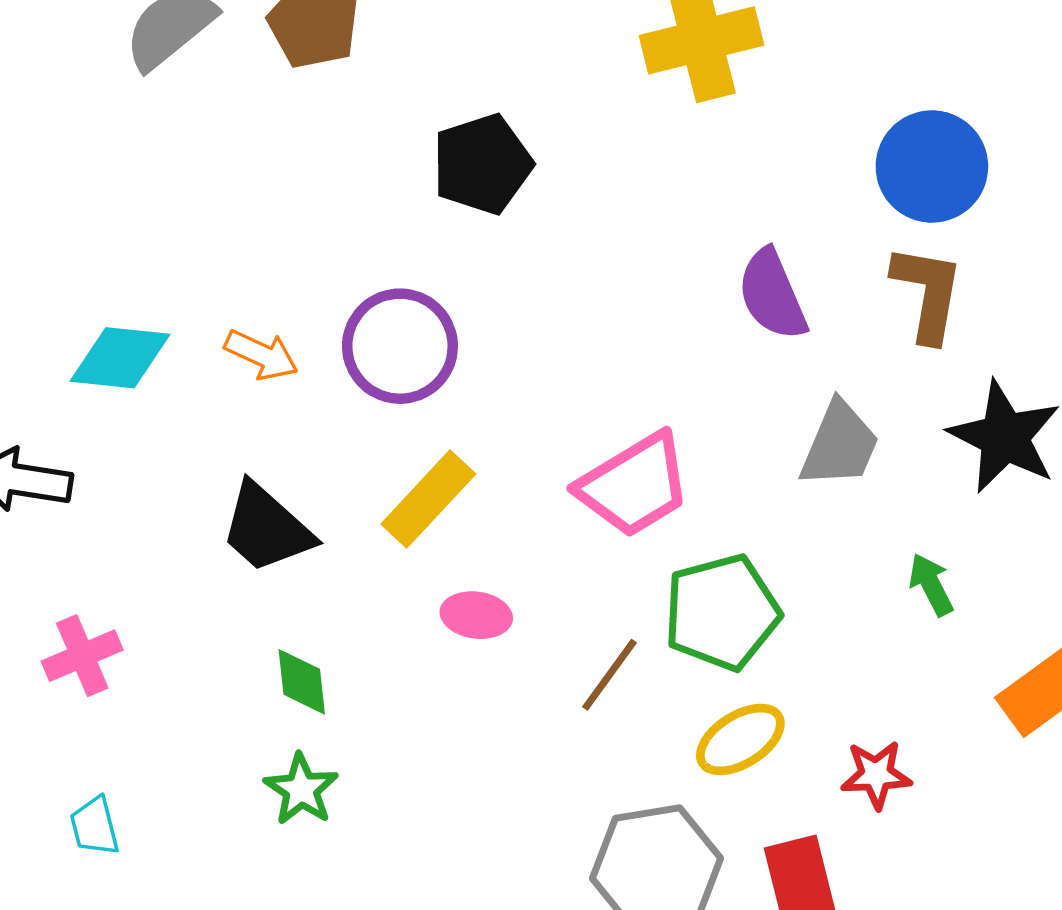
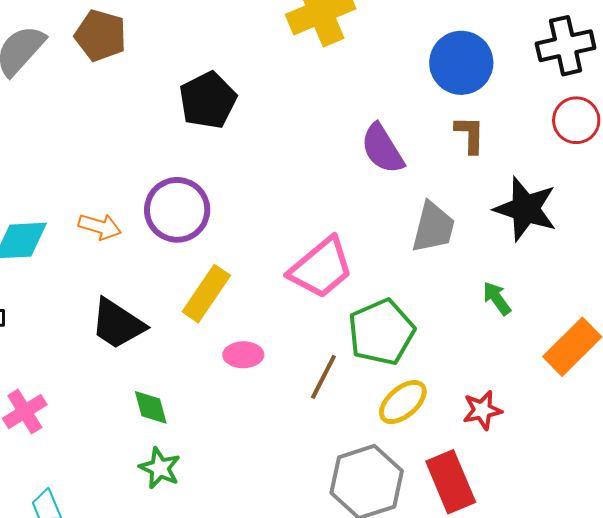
brown L-shape: (928, 293) -> (470, 134), size x0.7

